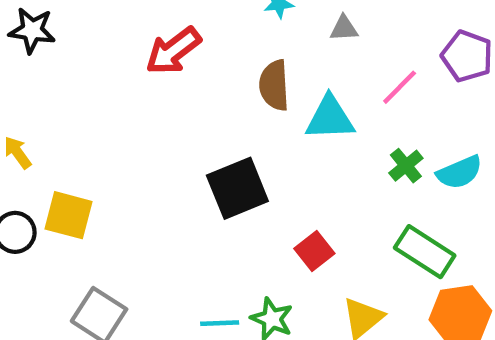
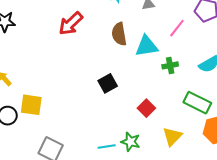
green cross: (406, 166) -> (170, 65), moved, turned 35
black square: (237, 188) -> (108, 83), size x0.7

